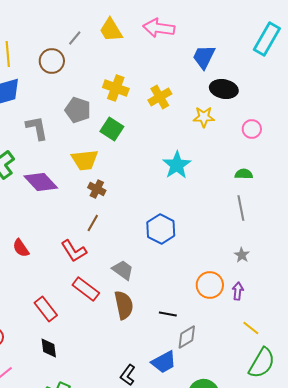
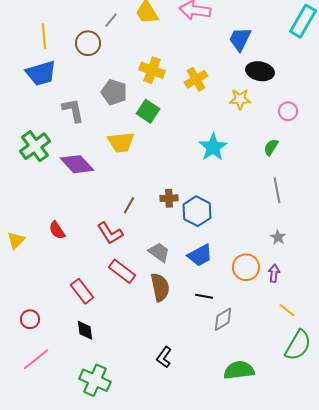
green semicircle: (244, 174) -> (271, 147), moved, turned -60
brown cross: (97, 189) -> (169, 198), moved, turned -30
blue trapezoid: (164, 362) -> (200, 255), moved

